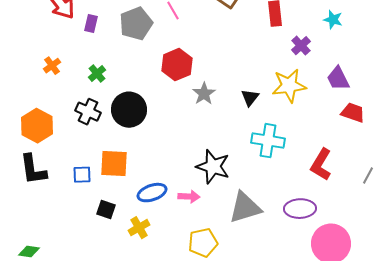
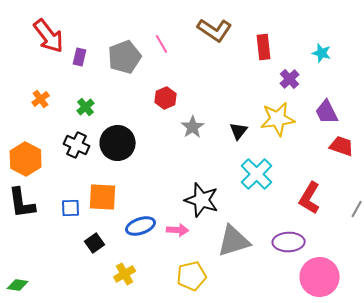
red hexagon: (177, 65) -> (166, 98), size x0.7
cyan cross: (268, 141) -> (257, 174), turned 36
black square: (106, 210) -> (95, 243), turned 36
yellow cross: (139, 228) -> (125, 274), moved

